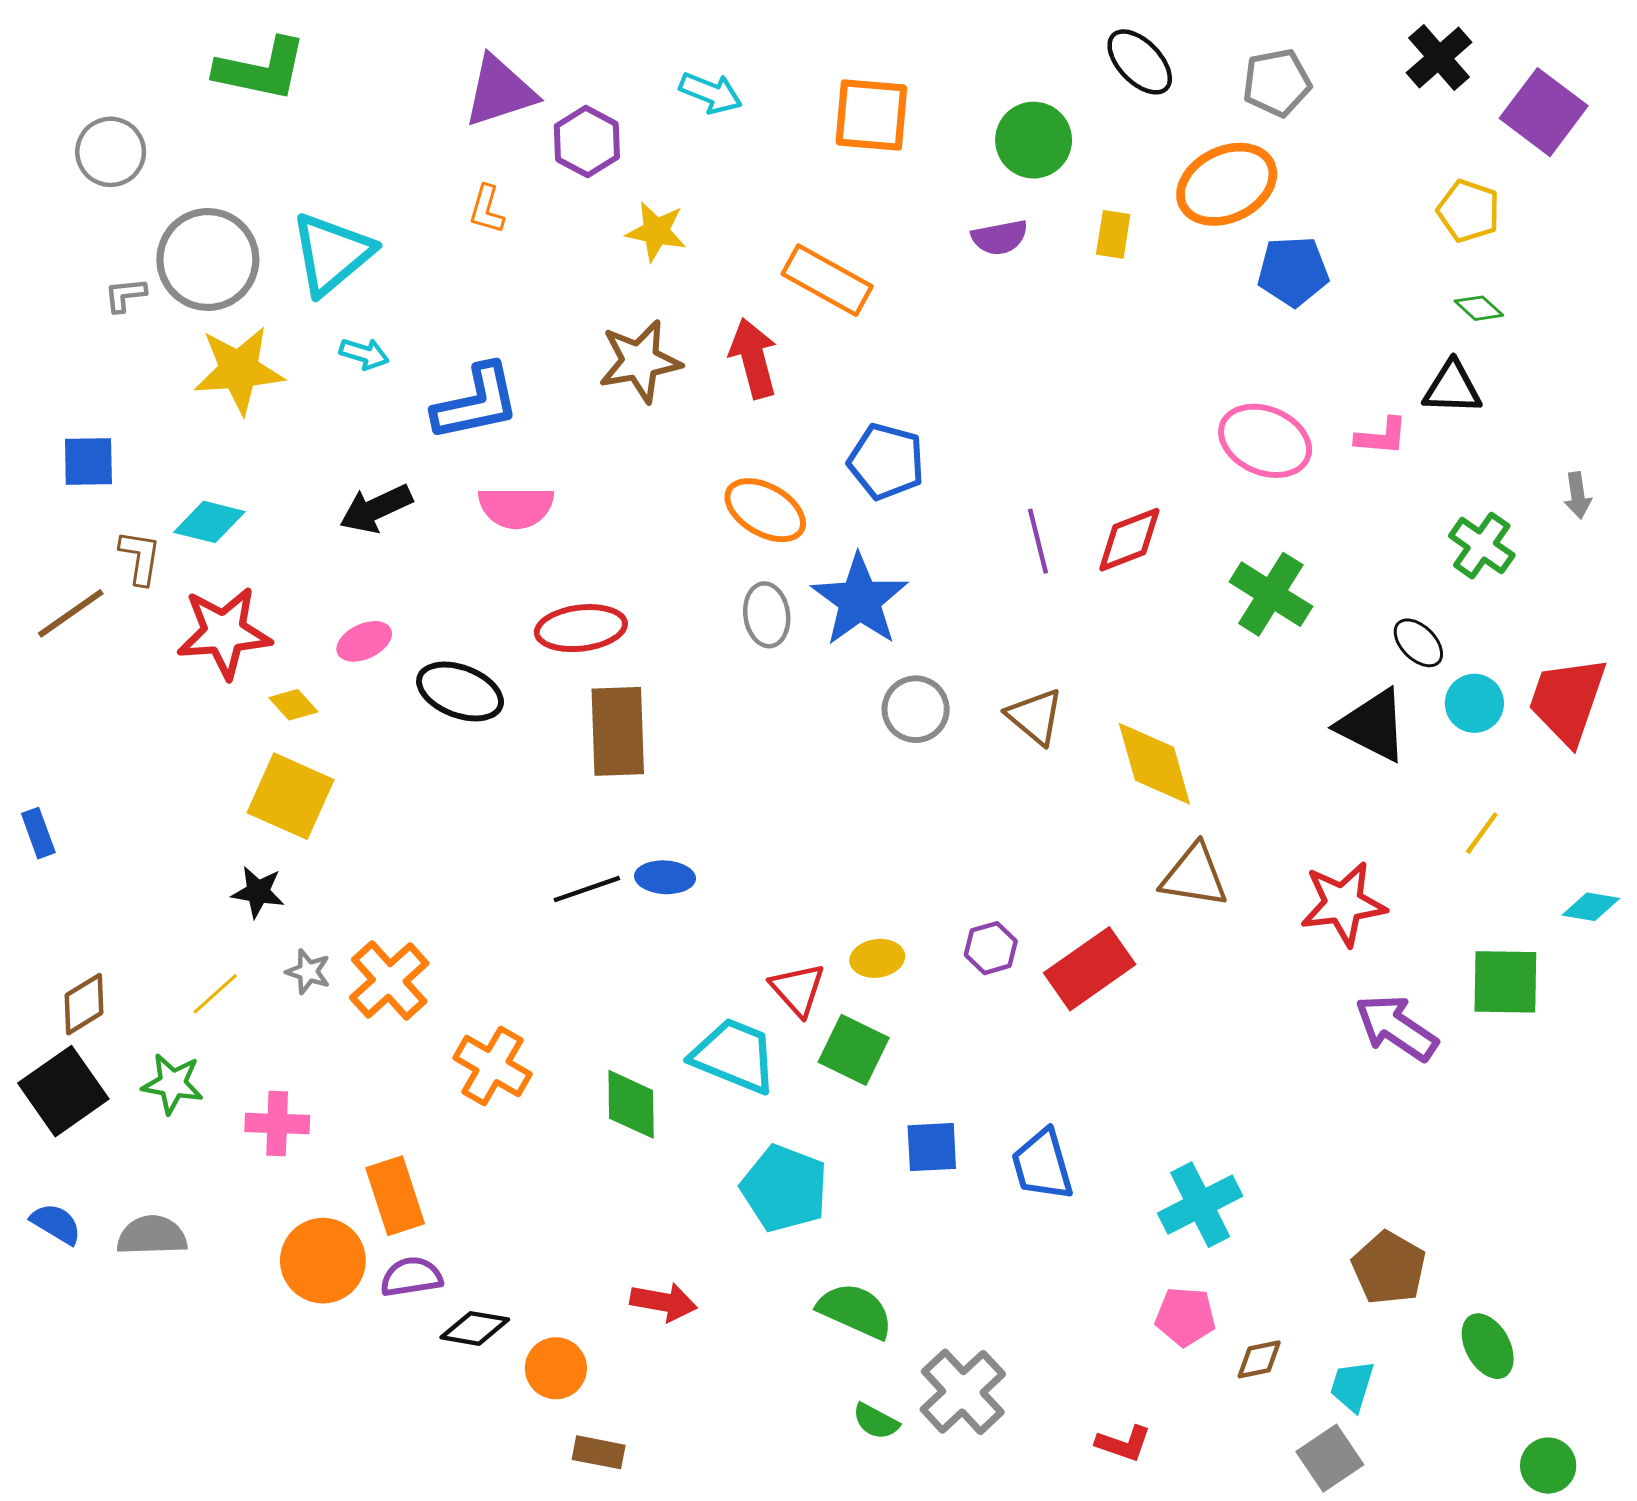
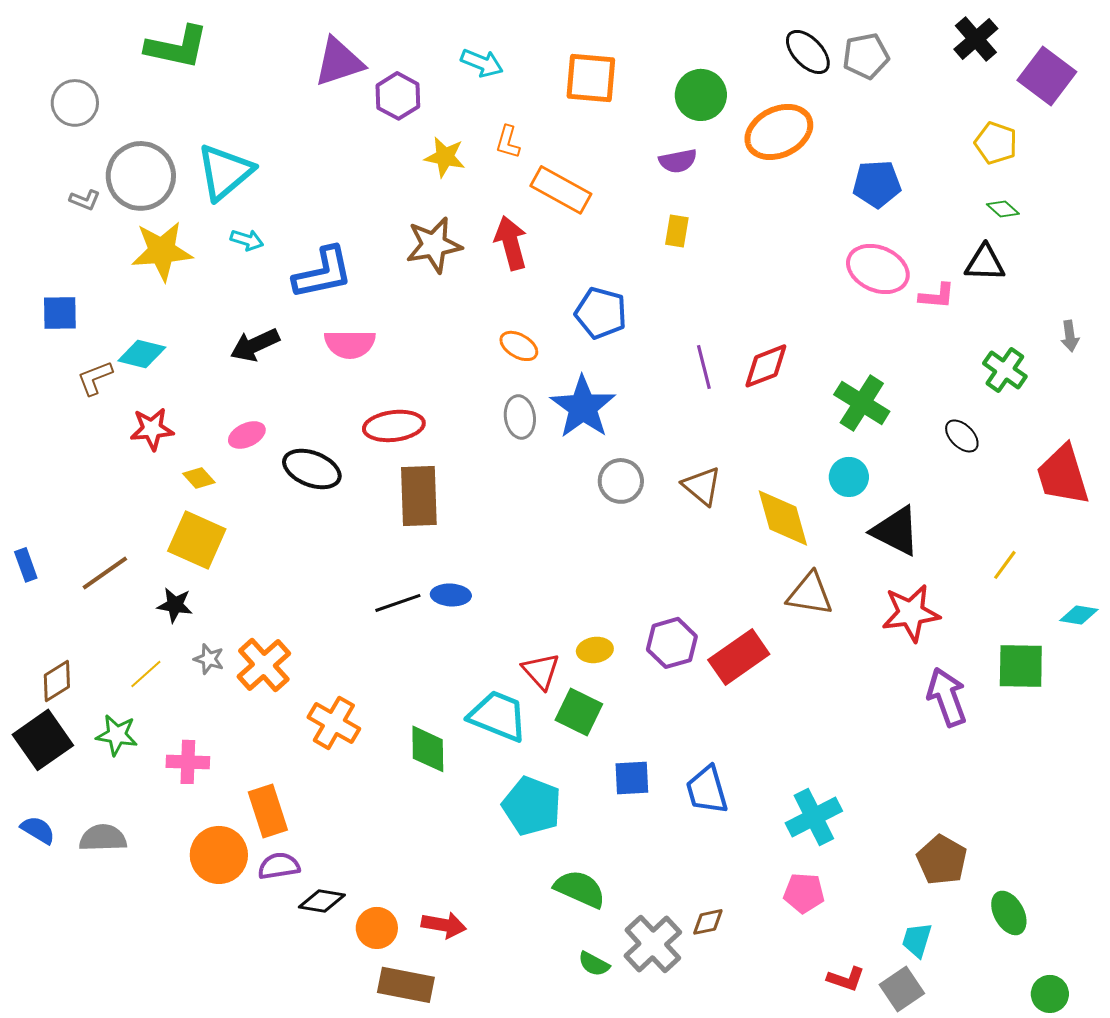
black ellipse: (1140, 62) -> (808, 52), moved
orange ellipse: (1227, 184) -> (779, 132), moved
orange L-shape: (487, 209) -> (508, 142), moved
yellow rectangle: (1113, 234) -> (677, 231), moved
gray L-shape: (125, 295) -> (85, 200), turned -152
pink ellipse: (1265, 441) -> (878, 269), moved
orange ellipse: (765, 510) -> (519, 346), size x0.7
brown L-shape: (140, 557) -> (95, 378), turned -120
brown line: (71, 613) -> (105, 573), moved
red star: (224, 633) -> (152, 429), size x0.7
red trapezoid: (1567, 700) -> (1063, 475), turned -36
cyan circle: (1474, 703) -> (849, 477), moved
black triangle: (1373, 725) -> (896, 531), moved
purple hexagon: (991, 948) -> (672, 643), size x1.4
purple arrow: (1396, 1028) -> (947, 697), turned 36
red arrow: (663, 1302) -> (444, 925), moved
brown diamond: (1259, 1359) -> (708, 922), moved
red L-shape: (1123, 1443) -> (846, 979), moved
brown rectangle: (599, 1452) -> (406, 985), size x1.6

